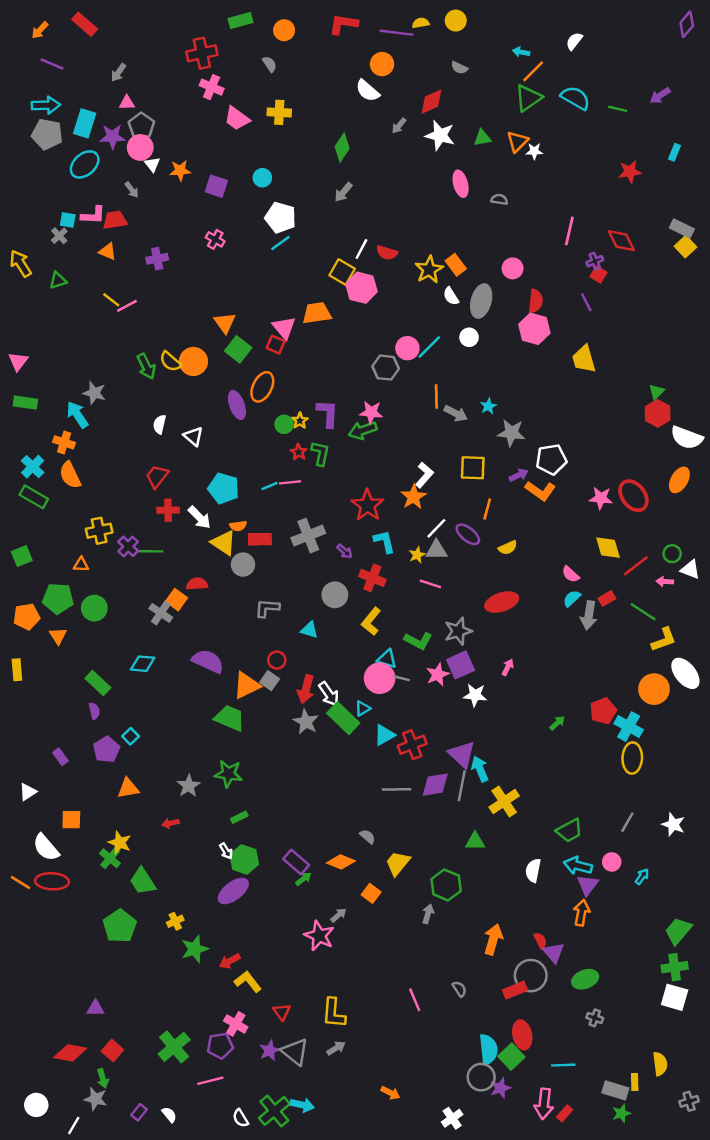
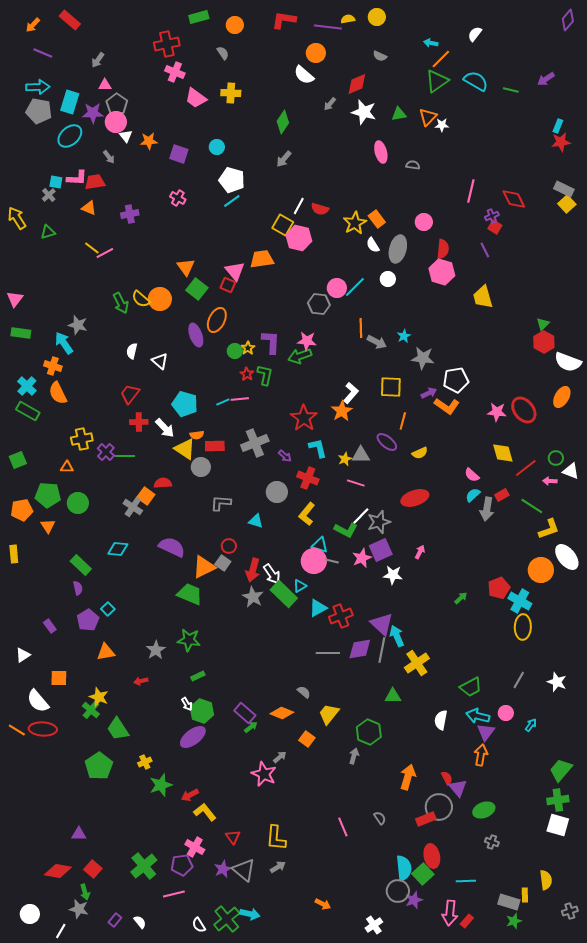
red star: (630, 172) -> (561, 142), moved
white line: (436, 528) -> (361, 516), moved

